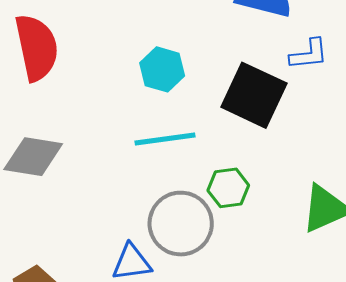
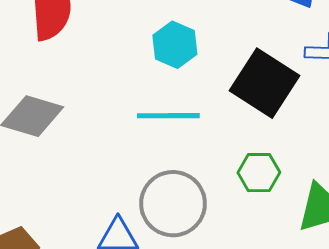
green hexagon: (228, 188) -> (259, 173), moved

